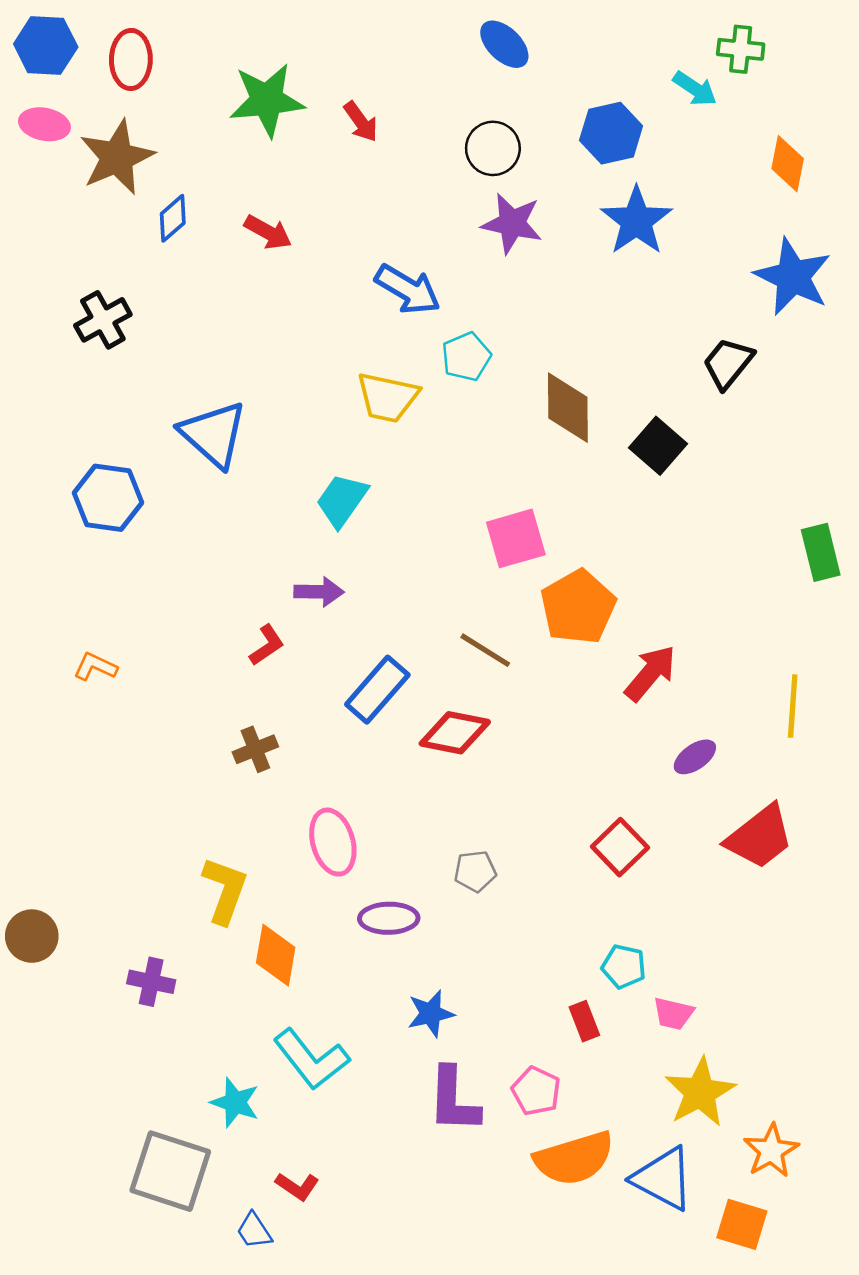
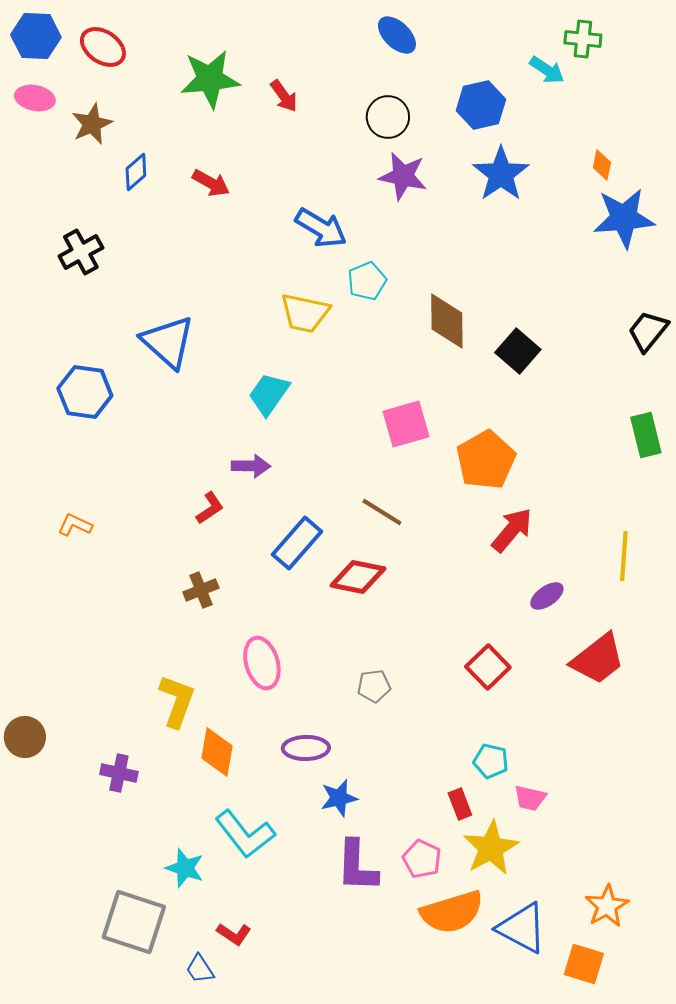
red ellipse: (131, 59) -> (103, 47), turned -57
brown star: (117, 157) -> (92, 124), size x0.7
orange diamond: (788, 164) -> (602, 165), moved, size x0.7
blue star: (793, 277) -> (624, 218), turned -30
black trapezoid: (728, 363) -> (648, 331), moved
orange pentagon: (578, 607) -> (486, 460), moved
purple ellipse: (389, 918) -> (306, 748), moved
yellow star: (700, 1092) -> (491, 848), moved

